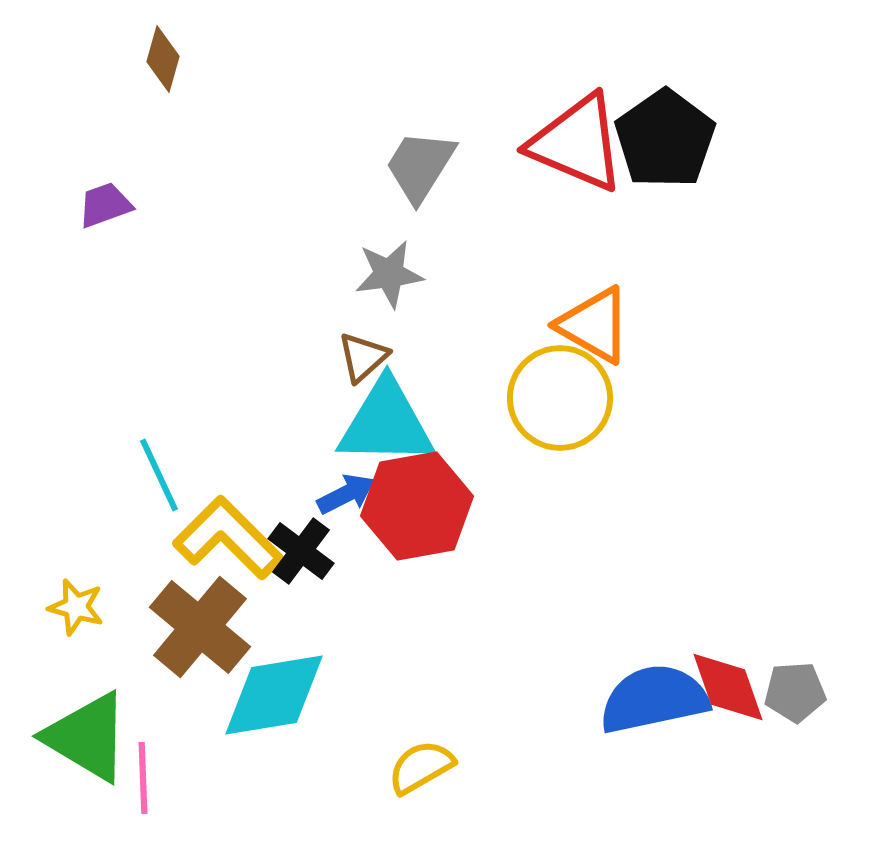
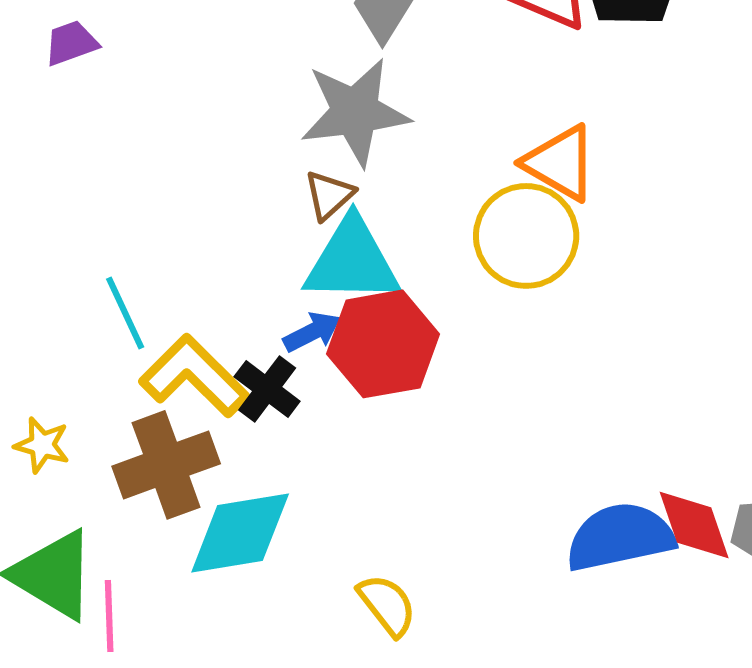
gray star: (389, 274) -> (355, 112), size x1.6
brown cross: (200, 627) -> (166, 465), turned 30
yellow semicircle: (421, 767) -> (387, 605), turned 82

